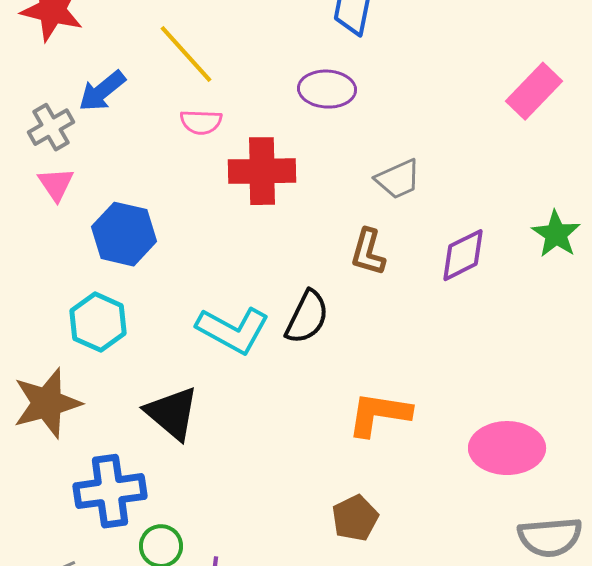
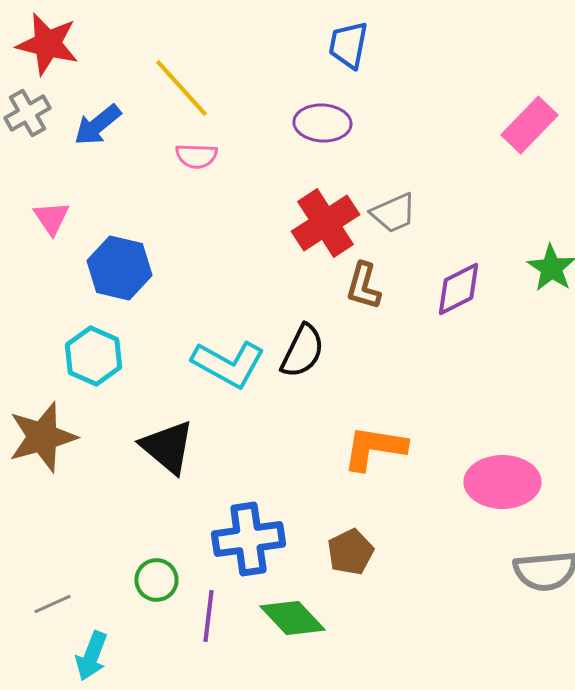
gray cross: (51, 127) -> (27, 113), moved
red cross: (262, 171) -> (325, 223), moved, turned -32
blue cross: (110, 491) -> (248, 539), moved

